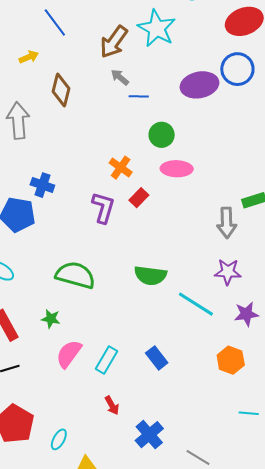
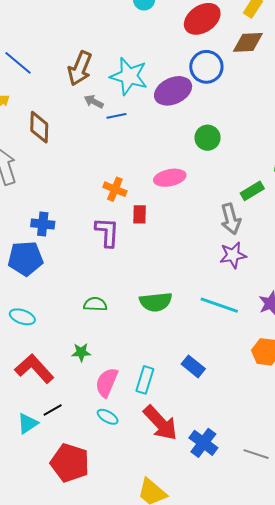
cyan star: (157, 28) -> (129, 76), moved
green circle: (162, 135) -> (208, 138), moved
red rectangle: (139, 198) -> (140, 214), turned -30
purple star: (228, 272) -> (233, 255), moved
green semicircle: (75, 275) -> (95, 304), size x0.6
green semicircle: (150, 275) -> (156, 302), moved
red arrow: (112, 405) -> (160, 423), size x2.0
cyan ellipse: (59, 439) -> (108, 417), moved, turned -75

